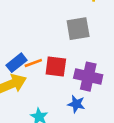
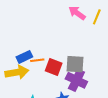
gray square: (78, 29) -> (75, 64), moved

